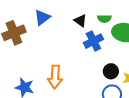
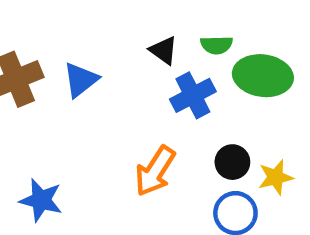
blue triangle: (42, 17) -> (81, 80), moved
orange arrow: (55, 77) -> (155, 171), moved, turned 30

